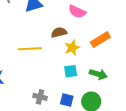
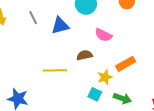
yellow star: (72, 48) -> (105, 77), moved
cyan square: (71, 71) -> (95, 94), turned 32

